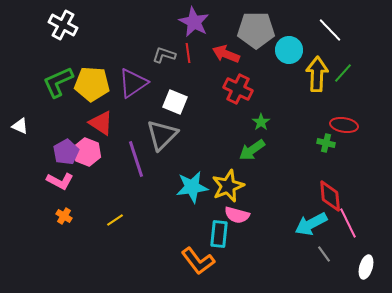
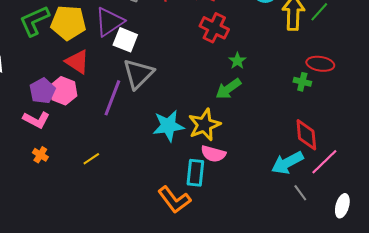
white square: (175, 102) -> (125, 40), moved
purple line: (136, 159) -> (112, 98), turned 39
pink line: (348, 223) -> (324, 162), turned 72

